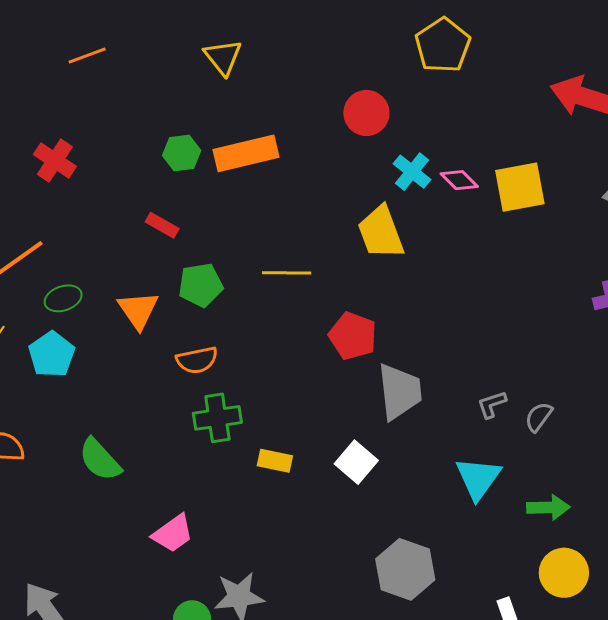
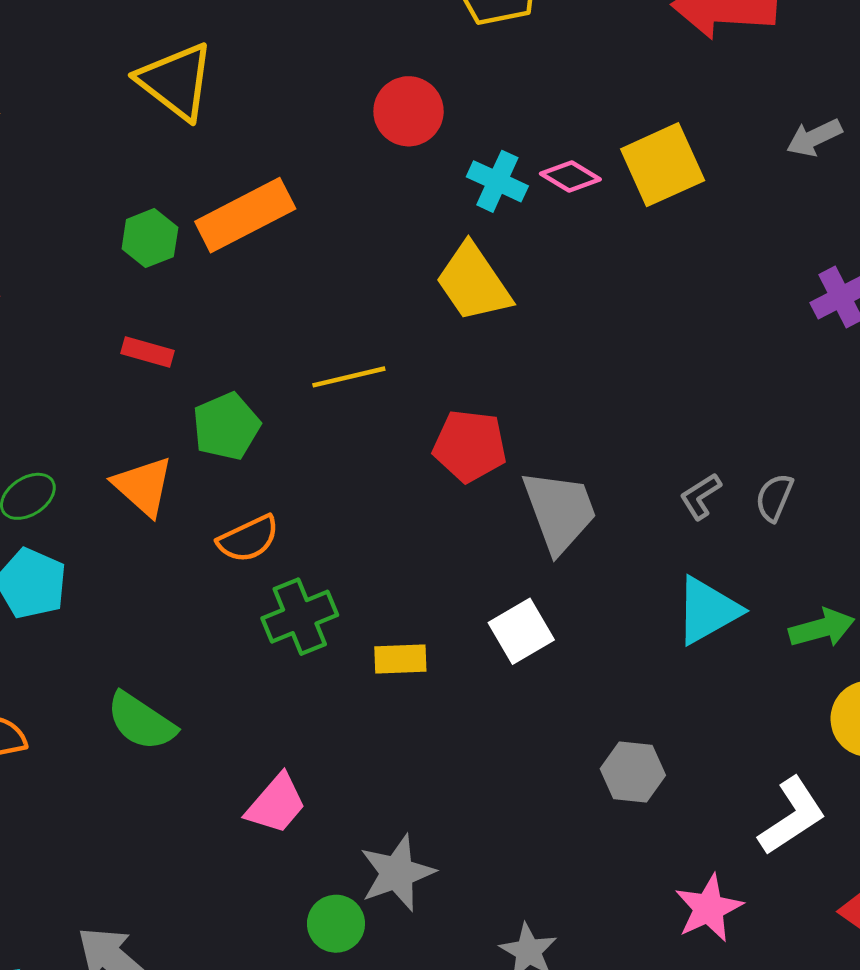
yellow triangle: (223, 57) -> (176, 81), size x1.4
white square: (356, 462) -> (521, 631), turned 33
cyan triangle: (478, 478) -> (707, 610), turned 39
gray hexagon: (405, 569) -> (633, 772), size x0.7

